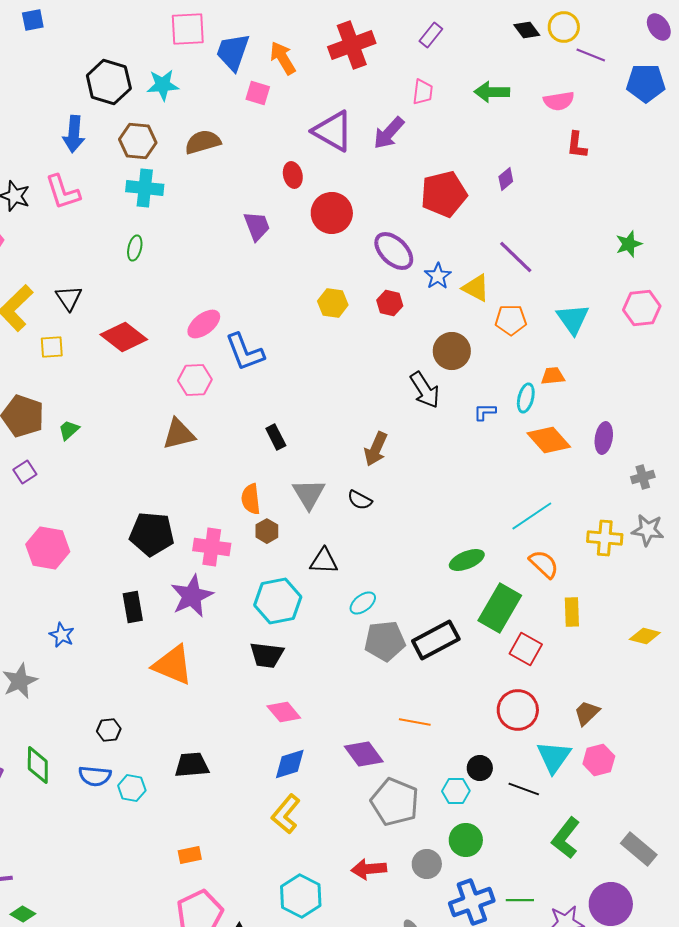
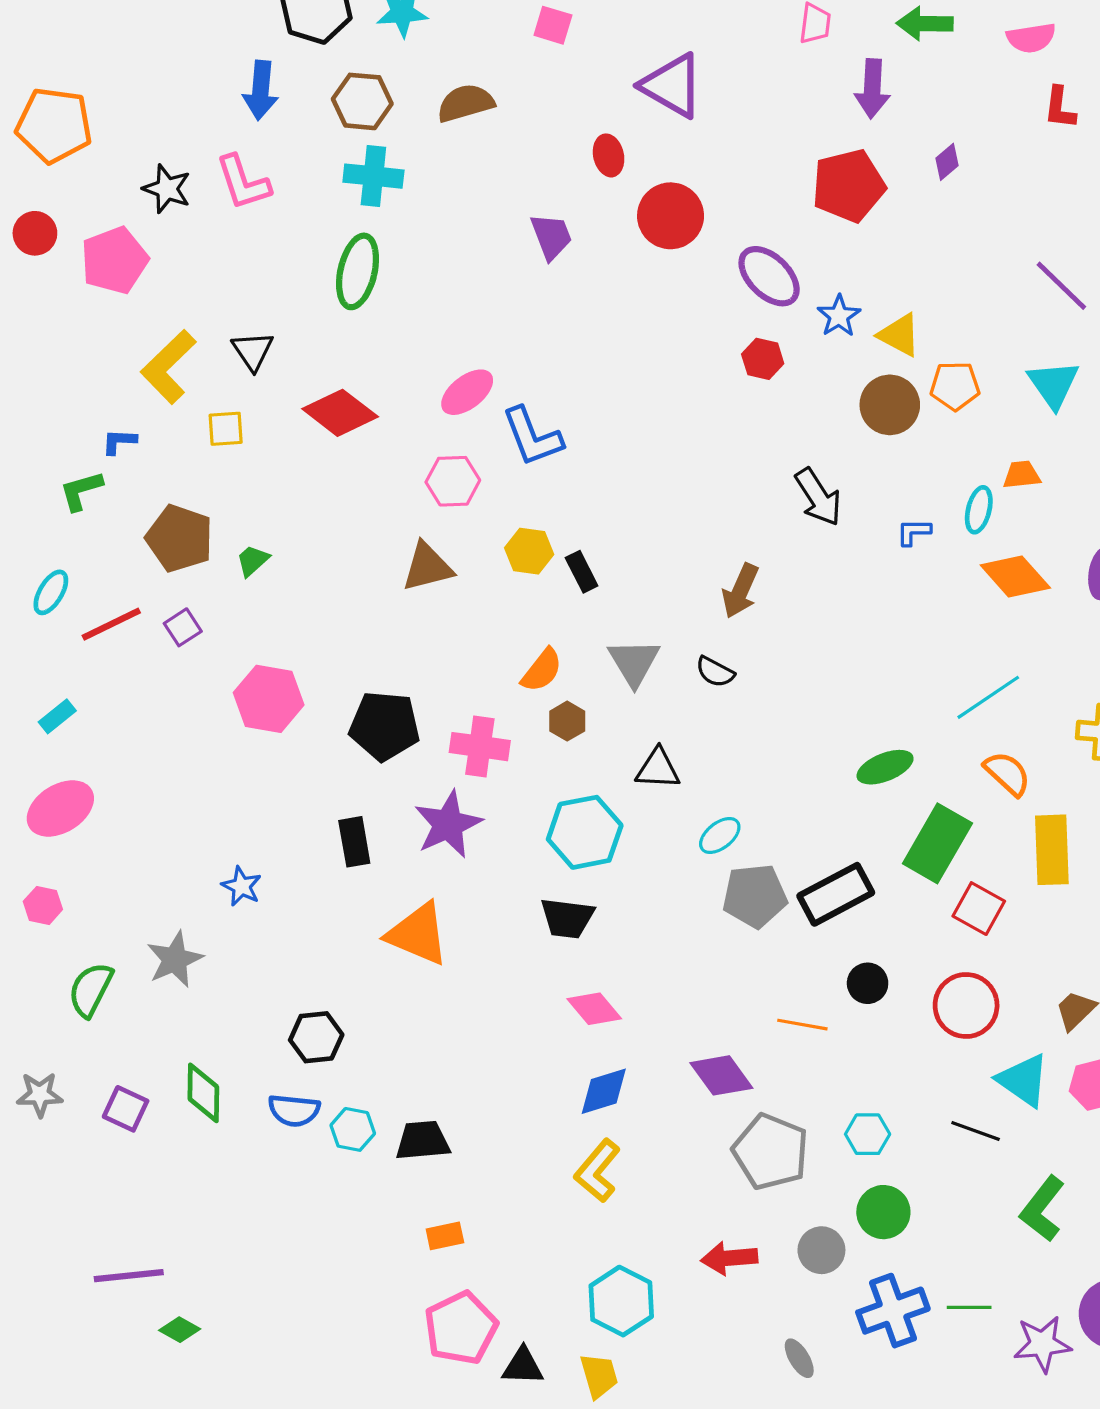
purple arrow: (389, 133) -> (872, 89), moved, turned -39
green ellipse: (135, 248) -> (358, 271), size x1.8
purple line: (516, 257) -> (1061, 286), moved
yellow hexagon: (333, 303) -> (529, 551), moved
brown circle: (452, 351) -> (890, 405), moved
orange semicircle: (251, 499) -> (542, 670), turned -136
pink hexagon: (48, 548) -> (269, 699), moved
yellow rectangle: (572, 612) -> (1052, 850), size x1.5
black hexagon: (109, 730) -> (316, 1037), size x1.4
cyan triangle: (554, 757) -> (1023, 1080), turned -30
black trapezoid: (192, 765) -> (423, 1141), moved
black circle: (480, 768) -> (868, 983), moved

